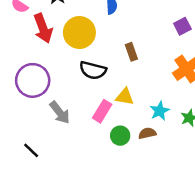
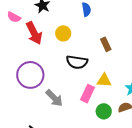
yellow circle: (79, 33) -> (63, 33), size x0.6

